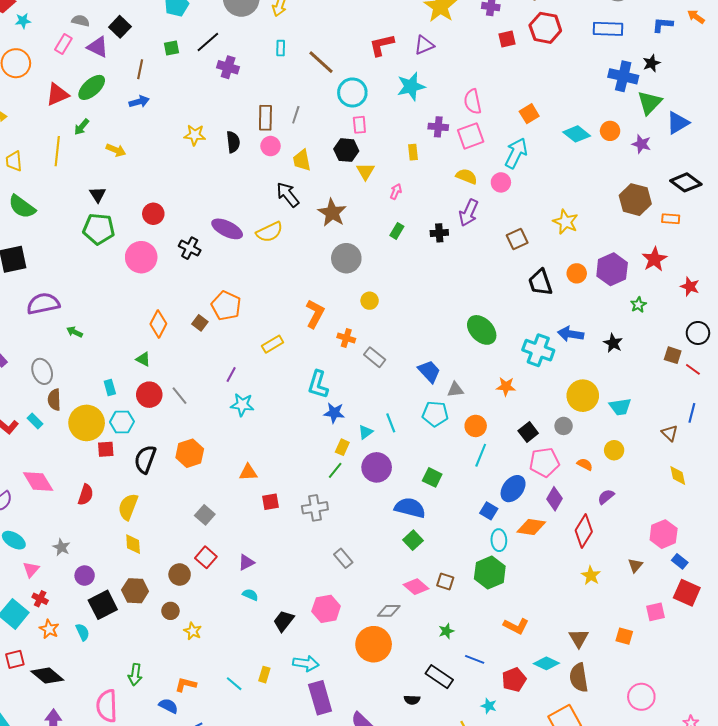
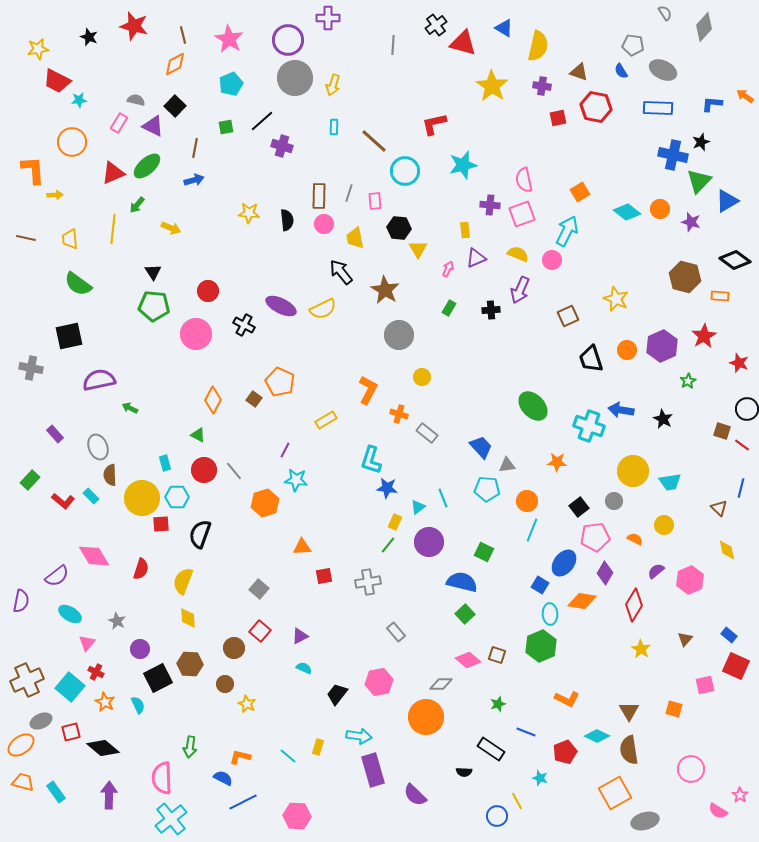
purple triangle: (424, 45) -> (476, 258), moved
pink rectangle: (359, 125) -> (375, 201), moved
orange hexagon: (190, 453) -> (265, 503), moved
pink hexagon: (664, 534) -> (690, 580), moved

